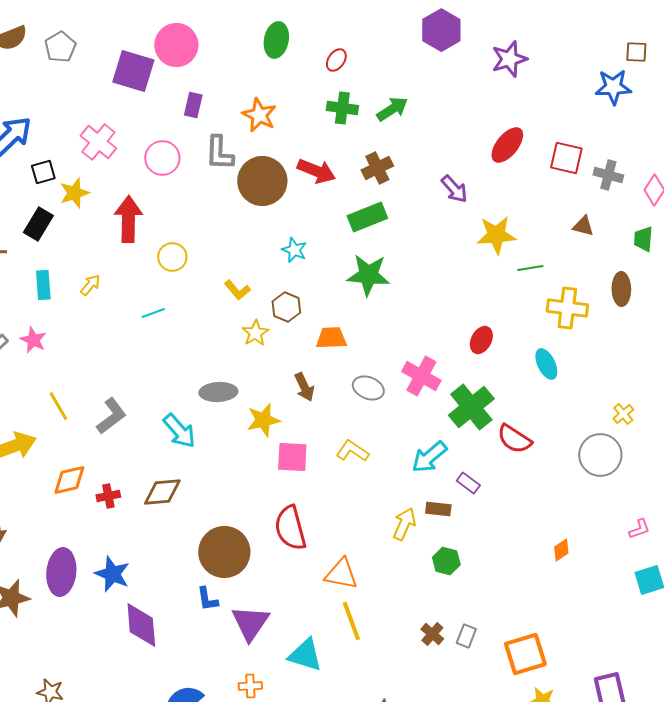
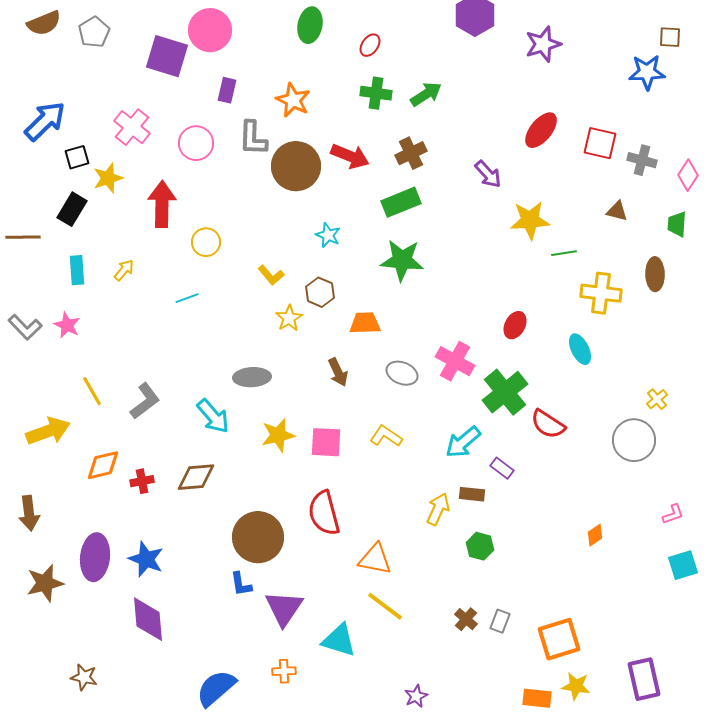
yellow star: (263, 420) -> (278, 435), moved
yellow line: (351, 621) -> (385, 606), turned -33
purple diamond: (141, 625) -> (148, 619), moved

